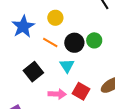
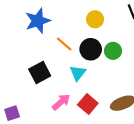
yellow circle: (55, 18) -> (95, 19), moved
pink arrow: (57, 94) -> (61, 102), turned -54

